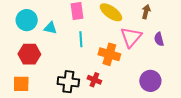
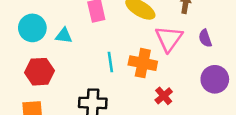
cyan line: (81, 39) -> (110, 62), moved
red cross: (94, 80) -> (164, 96), moved, turned 32
purple circle: (150, 81) -> (215, 79), moved

